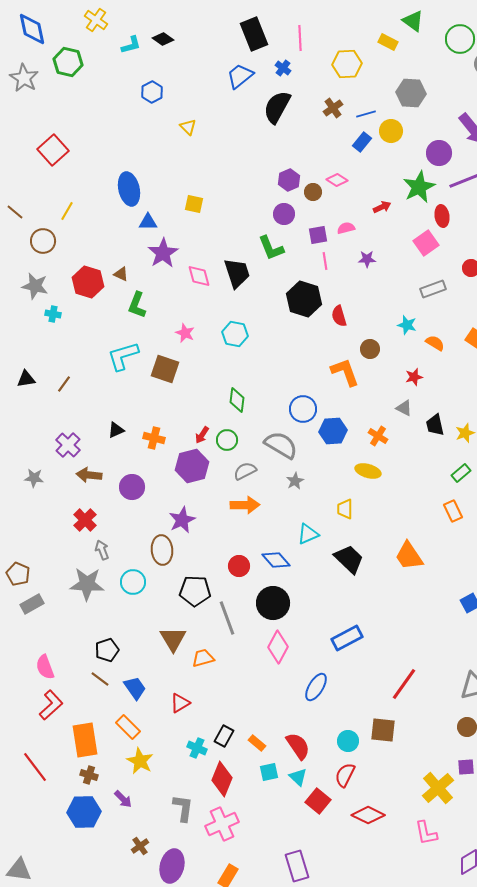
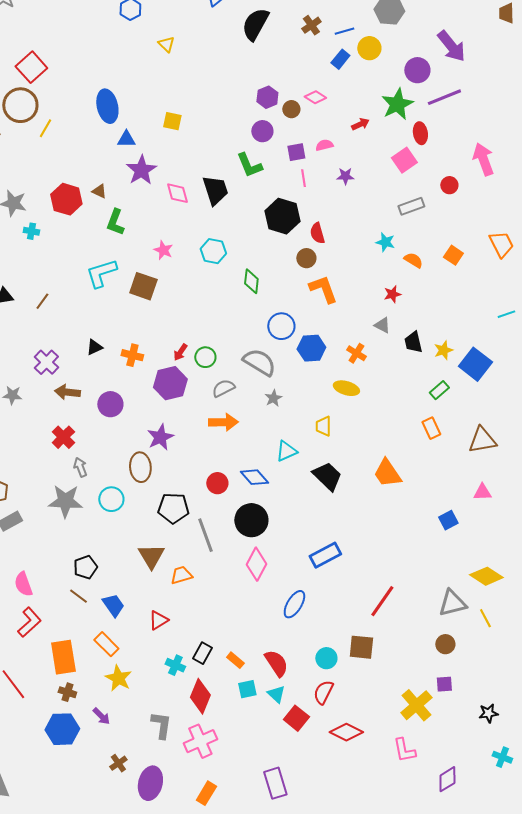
brown circle: (43, 241) -> (20, 105), moved, size x1.4
brown circle: (370, 349) -> (306, 258), moved
green diamond: (237, 400) -> (251, 281), moved

